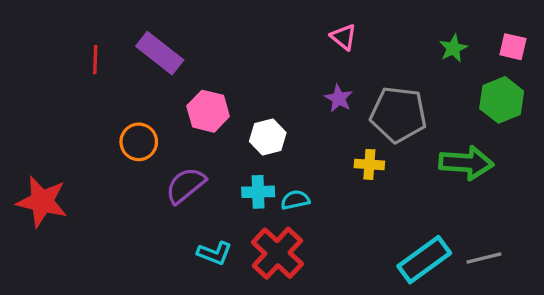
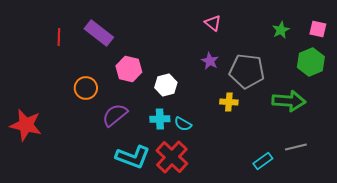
cyan semicircle: (295, 200) -> (183, 124), turned -138
cyan L-shape: (215, 253) -> (133, 157), size x1.6
gray line: (484, 258) -> (296, 147), moved
cyan rectangle: (424, 260) -> (263, 161), size x0.6

